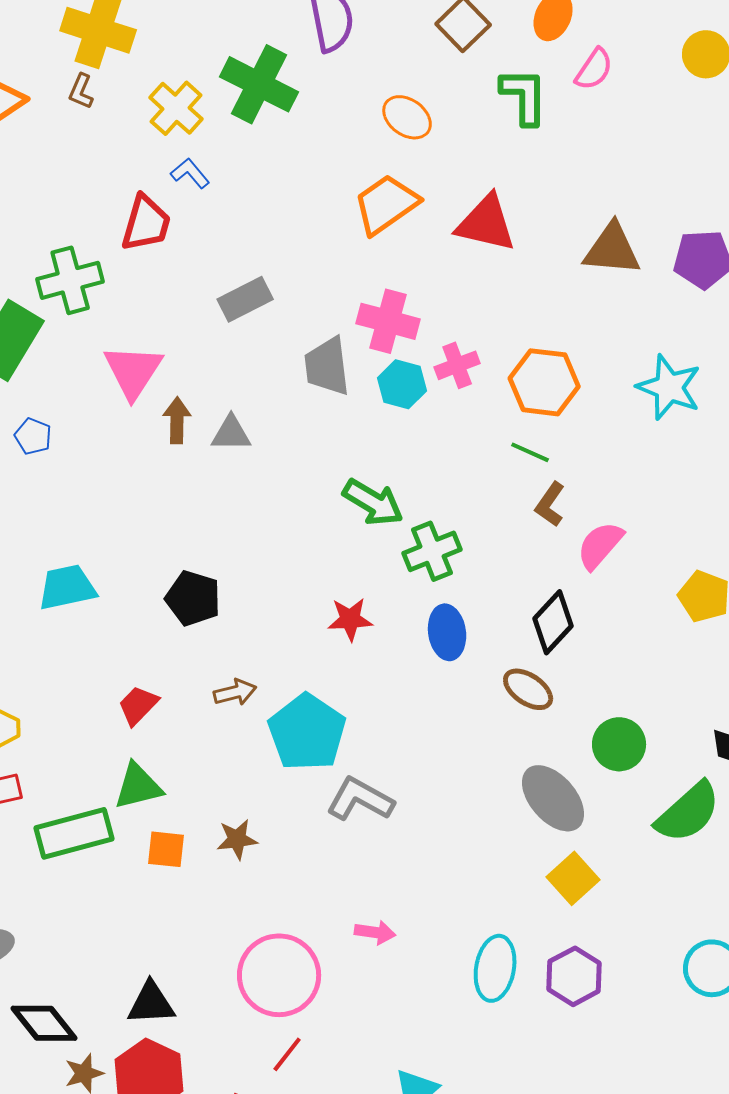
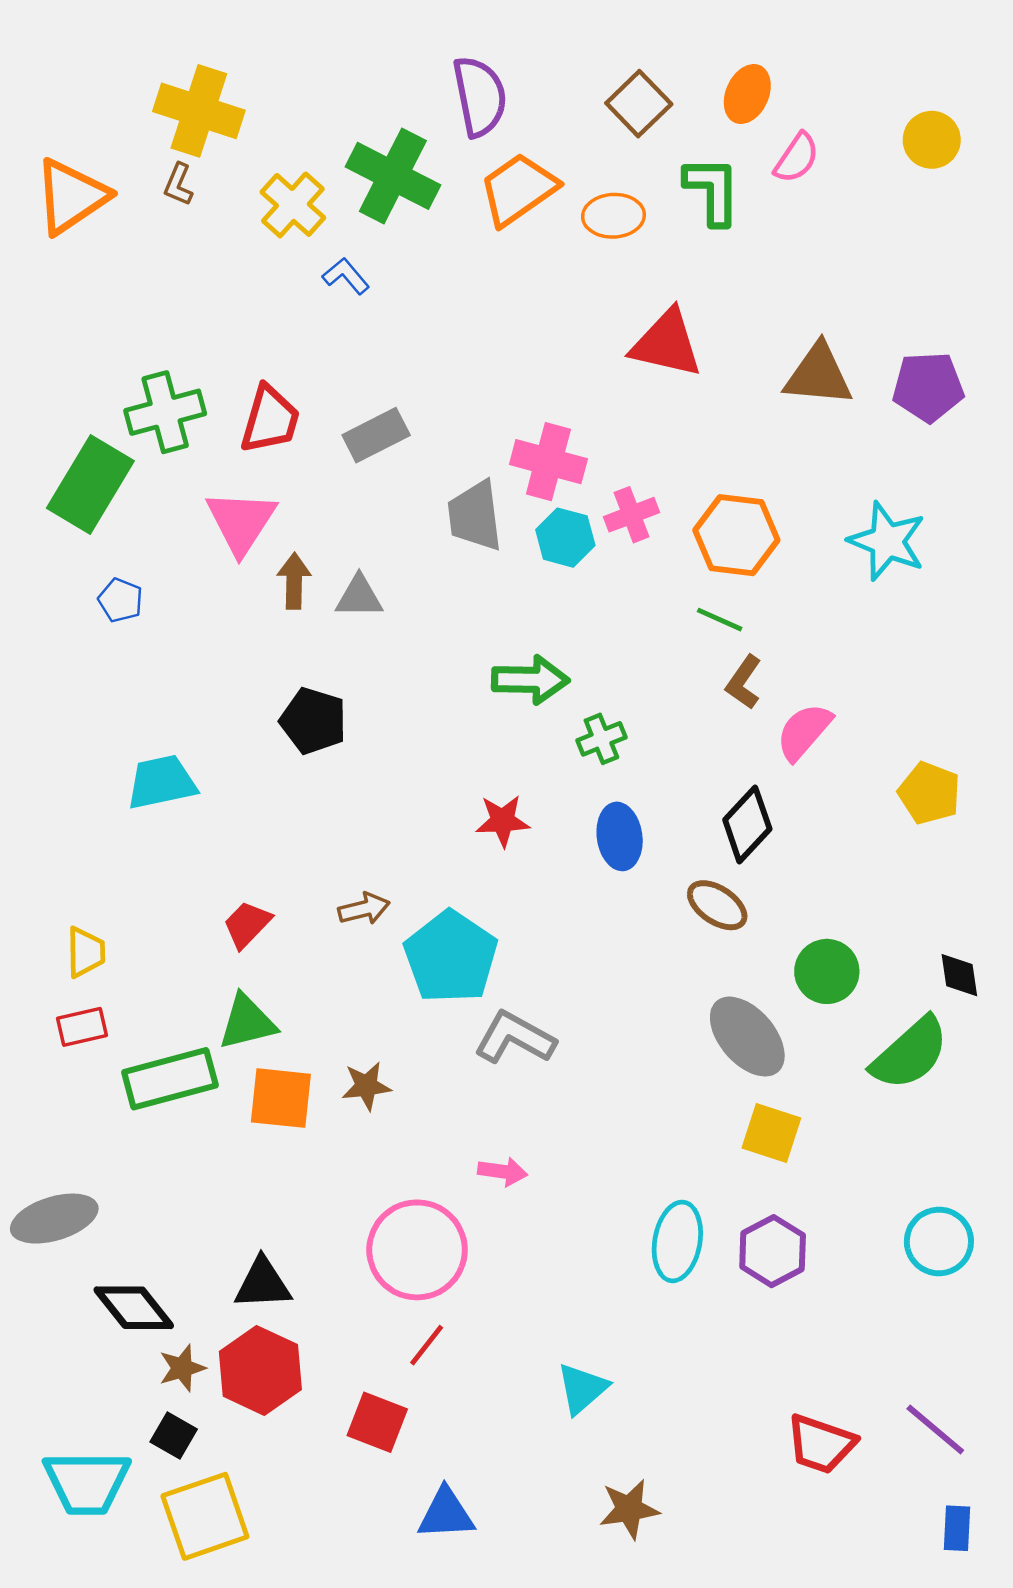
orange ellipse: (407, 117) -> (613, 216), moved, turned -39
blue L-shape: (190, 173) -> (346, 276), moved
orange trapezoid: (386, 204) -> (518, 189), moved
red trapezoid: (146, 223) -> (270, 419), moved
green arrow: (373, 502) -> (530, 680), turned -30
green cross: (432, 551) -> (601, 739), size x0.7
black pentagon: (193, 598) -> (313, 721), moved
orange square: (166, 849) -> (281, 1098), size x1.4
yellow square: (573, 878) -> (771, 1133), turned -30
pink arrow: (375, 932) -> (503, 1172), moved

